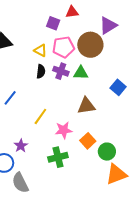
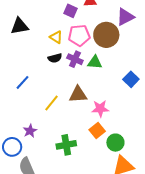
black semicircle: (41, 71) -> (55, 58), turned 64
brown triangle: (86, 106) -> (78, 94), moved
pink star: (64, 130) -> (100, 109), moved

